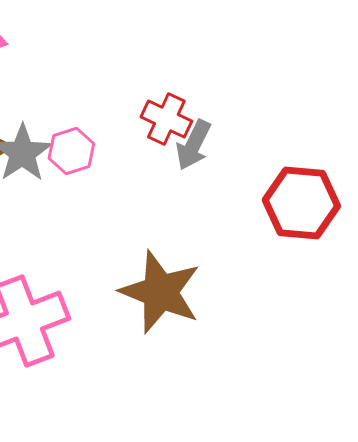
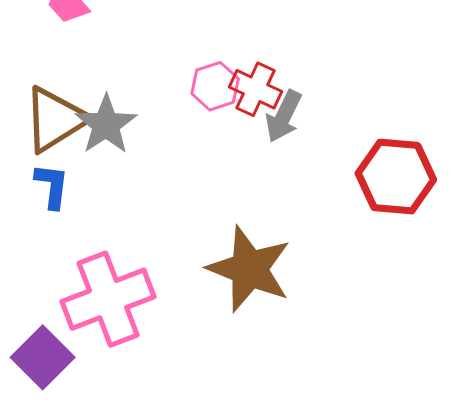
pink hexagon: (71, 151) -> (215, 86), moved

